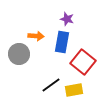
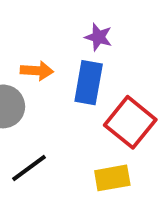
black line: (51, 85) -> (29, 168), moved

